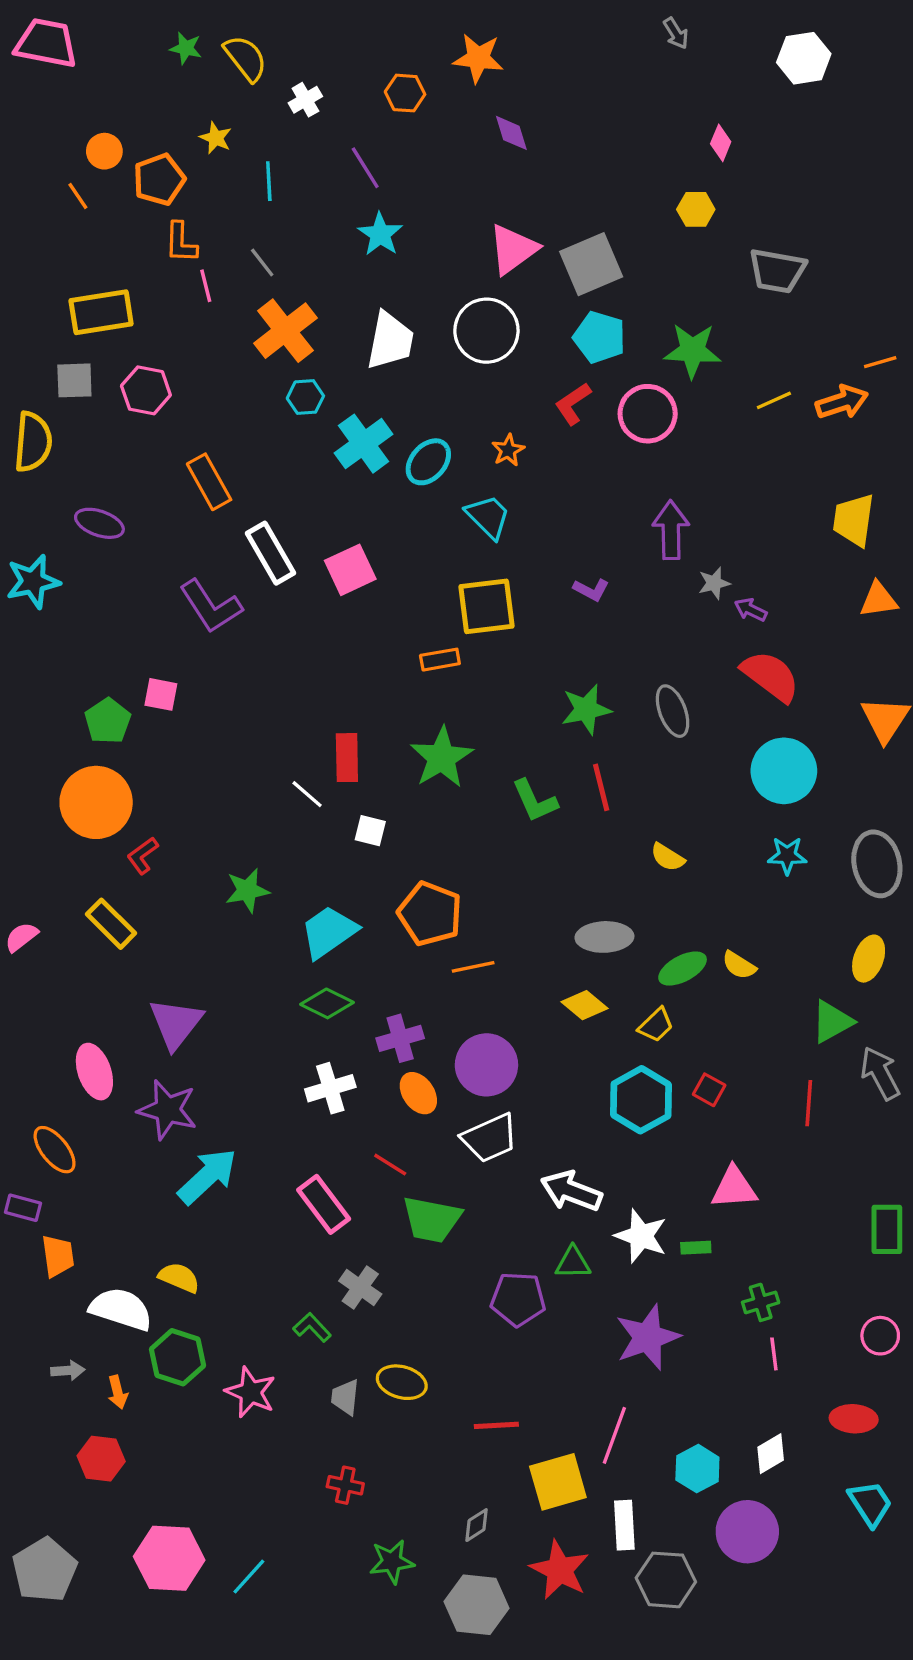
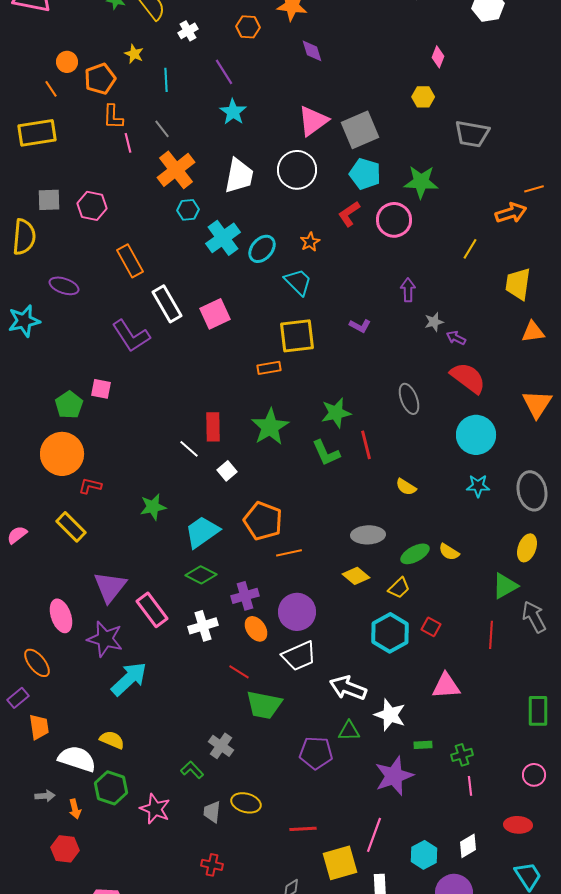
yellow rectangle: (101, 312) -> (37, 133), moved
yellow line: (774, 400) -> (470, 249), moved, turned -35
purple arrow: (671, 530) -> (408, 290), size x0.7
green star: (586, 709) -> (336, 413), moved
white square: (370, 831) -> (227, 471), turned 36
red L-shape: (143, 856) -> (90, 486), turned 50
pink rectangle: (324, 1204) -> (152, 610), moved
purple rectangle: (23, 1208) -> (18, 698), turned -55
green rectangle: (696, 1248) -> (423, 745), moved

